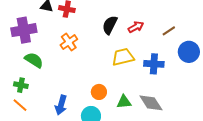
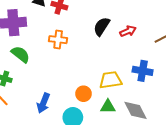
orange cross: (69, 42) -> (58, 40), turned 36
yellow trapezoid: (123, 57) -> (111, 80), moved

